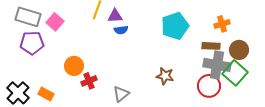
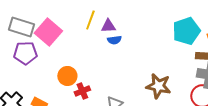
pink square: (55, 22) -> (48, 32), size x1.5
cyan pentagon: (175, 26) -> (186, 31), moved
brown star: (165, 76) -> (158, 86), size x1.4

